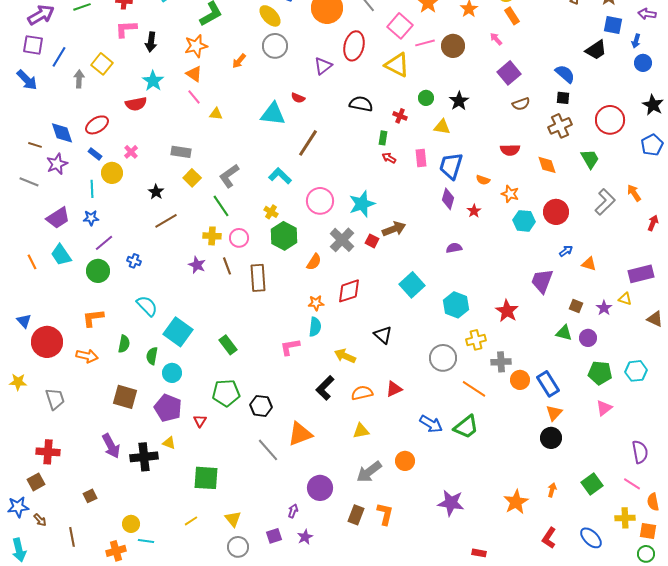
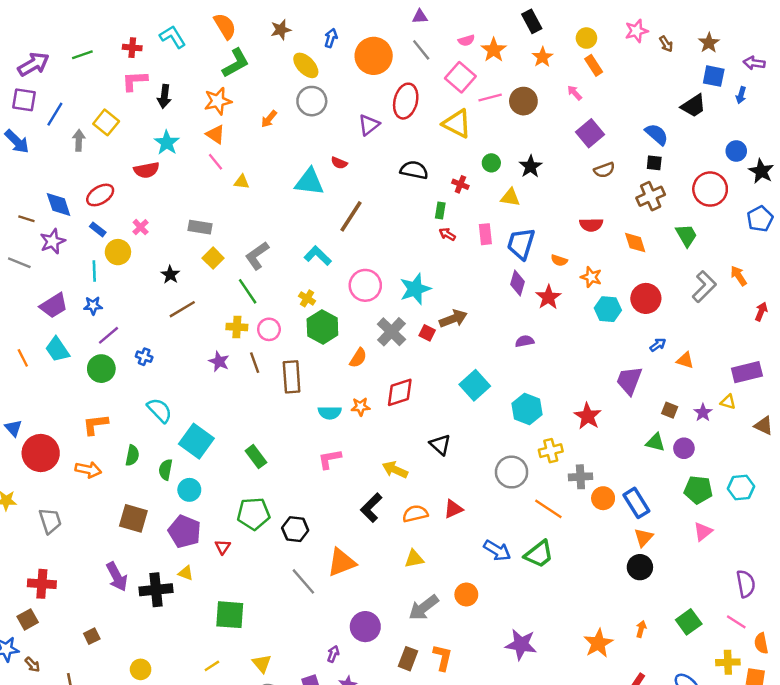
blue circle: (643, 63) -> (736, 151), moved
red star: (474, 211) -> (548, 297), size x1.5
cyan semicircle: (315, 327) -> (330, 413), moved, turned 84

